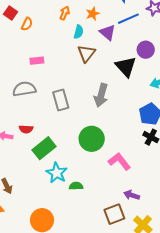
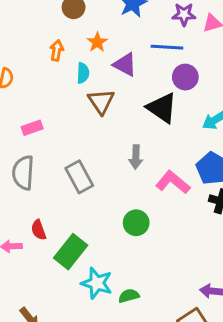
blue line: (128, 19) -> (167, 47), moved, turned 40
gray semicircle: (24, 89) -> (23, 173), turned -65
gray arrow: (101, 95) -> (136, 157), size x0.7
red semicircle: (26, 129) -> (39, 230), turned 80
green circle: (92, 139) -> (136, 223), size x0.7
pink L-shape: (119, 161) -> (173, 182), moved

